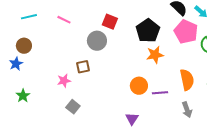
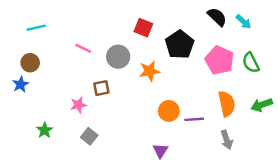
pink line: (64, 20) -> (83, 48), moved
red square: (110, 22) -> (143, 28), moved
pink pentagon: (186, 32) -> (219, 60), moved
orange star: (155, 55) -> (150, 71), moved
green star: (23, 96) -> (45, 130), moved

